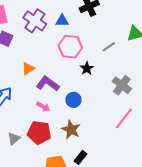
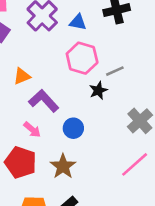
gray line: (109, 47) -> (115, 71), moved

